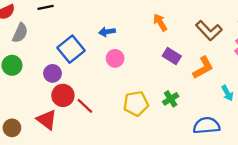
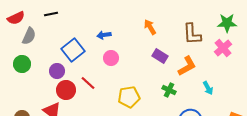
brown L-shape: (209, 31) -> (192, 34), turned 40
green cross: (171, 99) -> (169, 90), moved, turned -32
red line: (85, 106) -> (88, 83), moved

